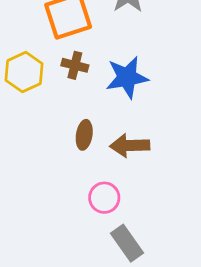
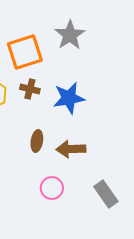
gray rectangle: (127, 243) -> (106, 194), moved

